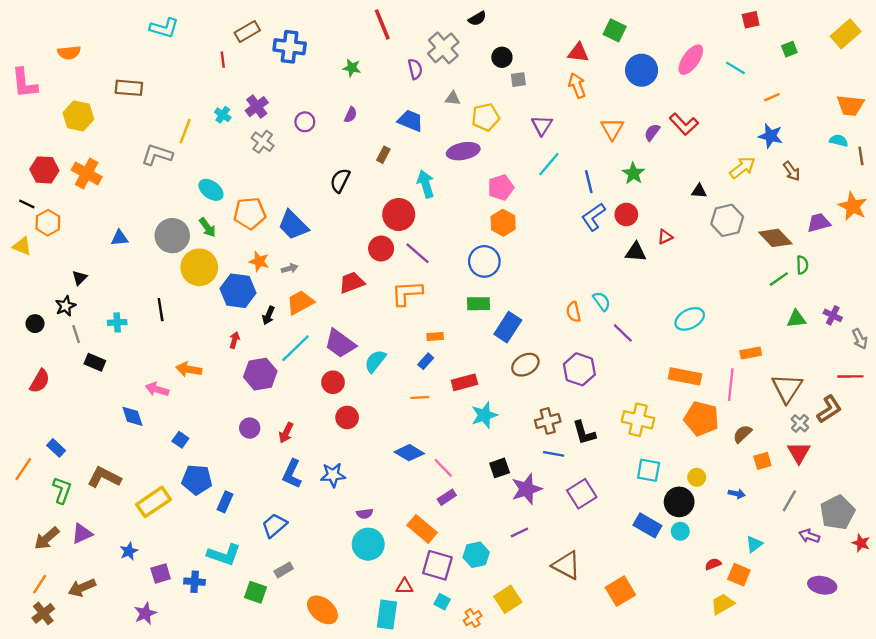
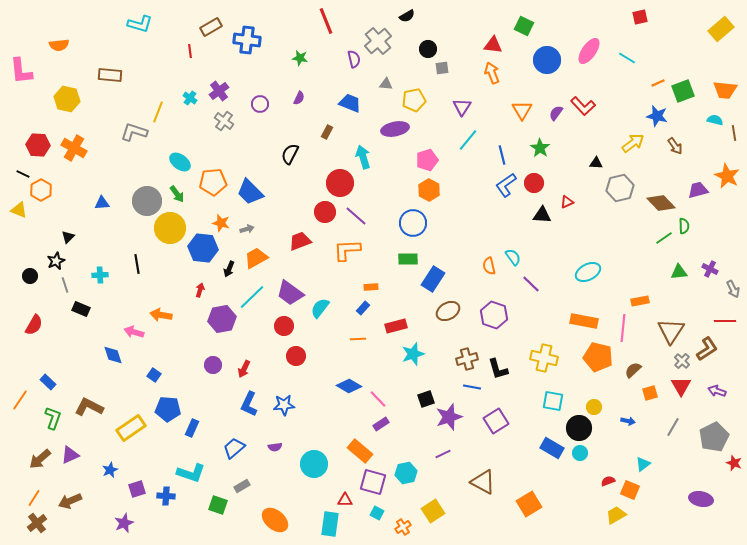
green square: (789, 49) -> (683, 91), moved, size x1.6
purple semicircle: (365, 514) -> (275, 447), moved
purple arrow: (809, 536) -> (717, 391), moved

